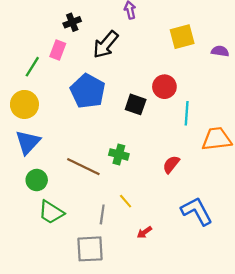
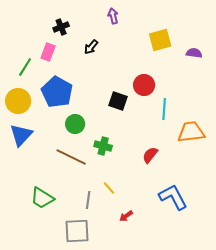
black arrow: (106, 44) -> (91, 47), size x0.6
blue pentagon: (88, 91) -> (57, 92), moved
green circle: (37, 180) -> (75, 124), moved

